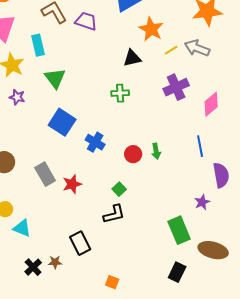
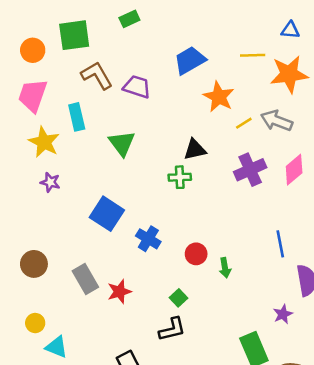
black triangle: (132, 58) -> (195, 150), moved
green triangle: (55, 78) -> (122, 143), moved
pink diamond: (211, 104) -> (294, 170), moved
green arrow: (156, 151) -> (225, 268), moved

